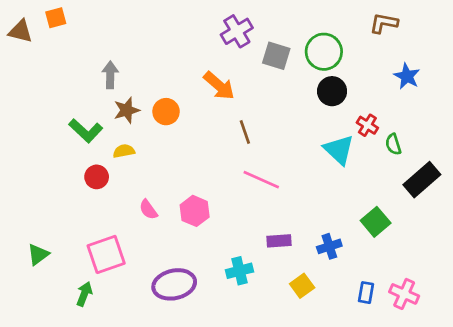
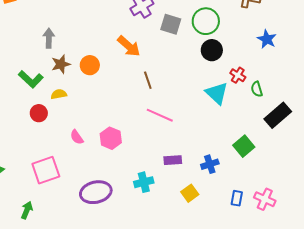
green arrow: (84, 294) -> (27, 210), moved

